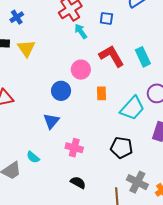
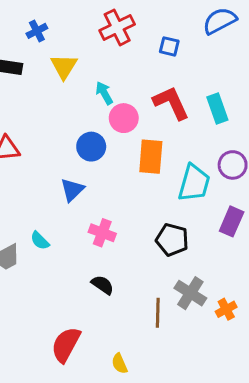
cyan arrow: (81, 31) -> (104, 93), moved
yellow triangle: (26, 48) -> (64, 66), moved
orange rectangle: (102, 93) -> (151, 157), size x1.6
cyan trapezoid: (132, 108) -> (194, 183), turned -32

